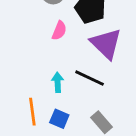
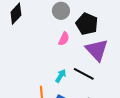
cyan arrow: (58, 82) -> (61, 76), turned 32

